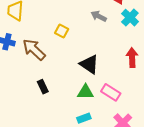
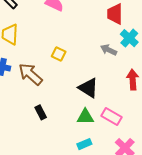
gray arrow: (99, 16) -> (109, 50), moved

